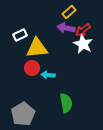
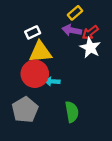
white rectangle: (20, 35) -> (33, 32), moved
red circle: (32, 68) -> (35, 74), size x1.6
gray pentagon: (23, 114) -> (25, 110), moved

